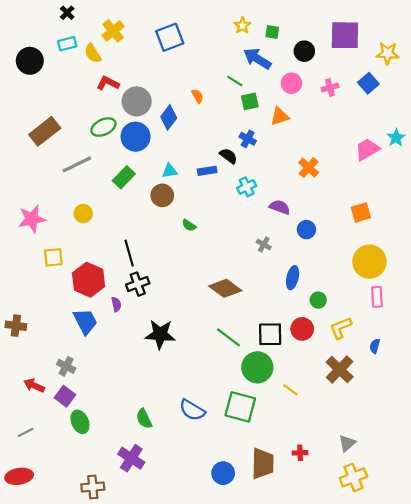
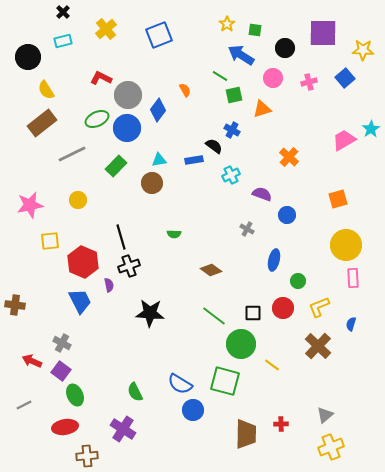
yellow semicircle: (93, 53) -> (46, 90), moved
green semicircle: (189, 225) -> (174, 234), moved, turned -32
brown diamond: (225, 288) -> (211, 270), size x0.7
black square: (270, 334) -> (253, 313), size x0.7
blue circle: (223, 473) -> (193, 410), moved
red ellipse: (19, 476) -> (65, 427), moved

